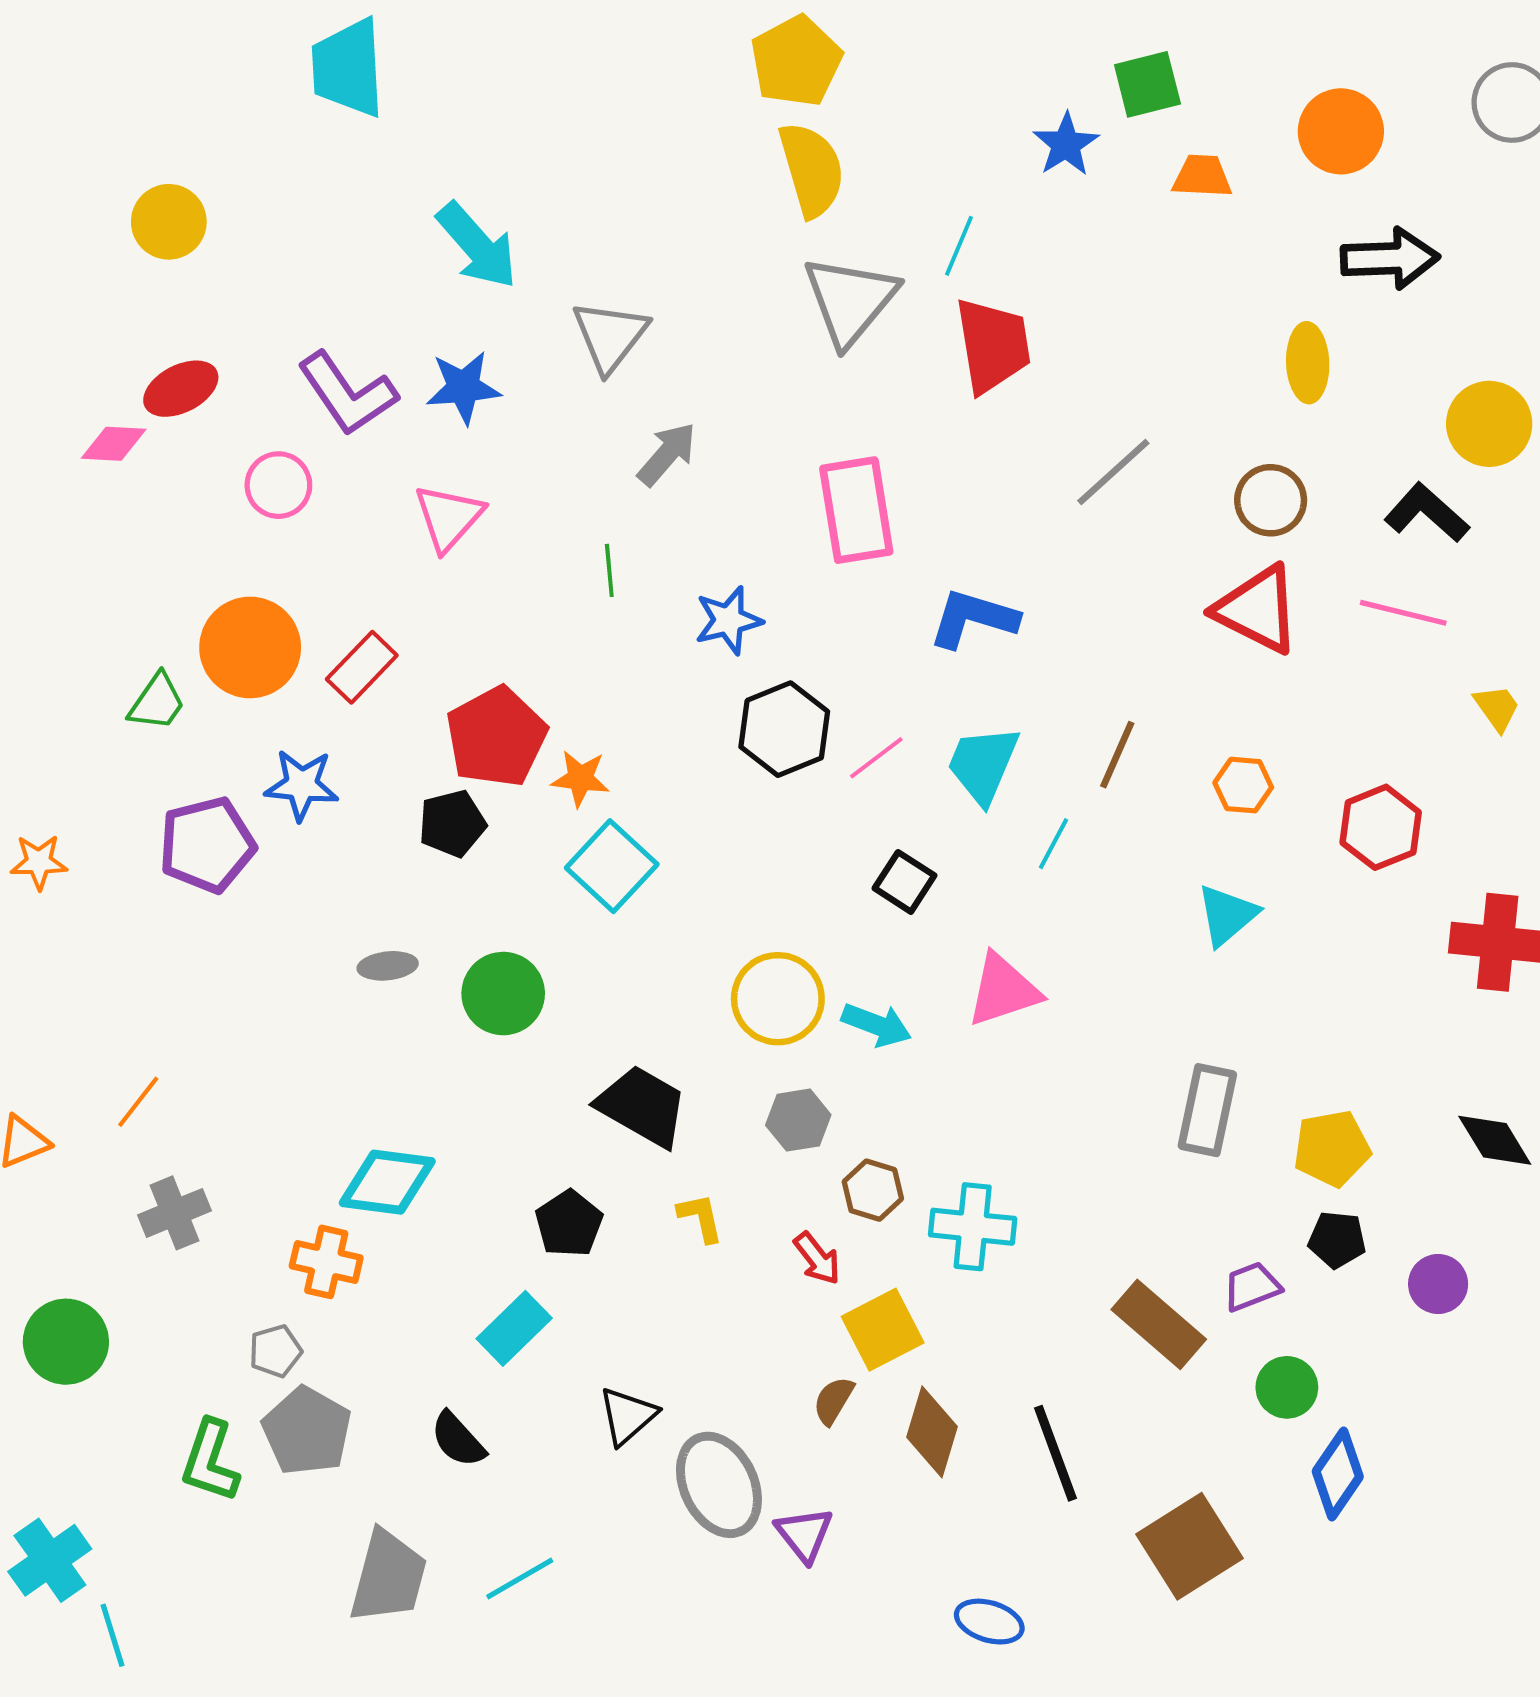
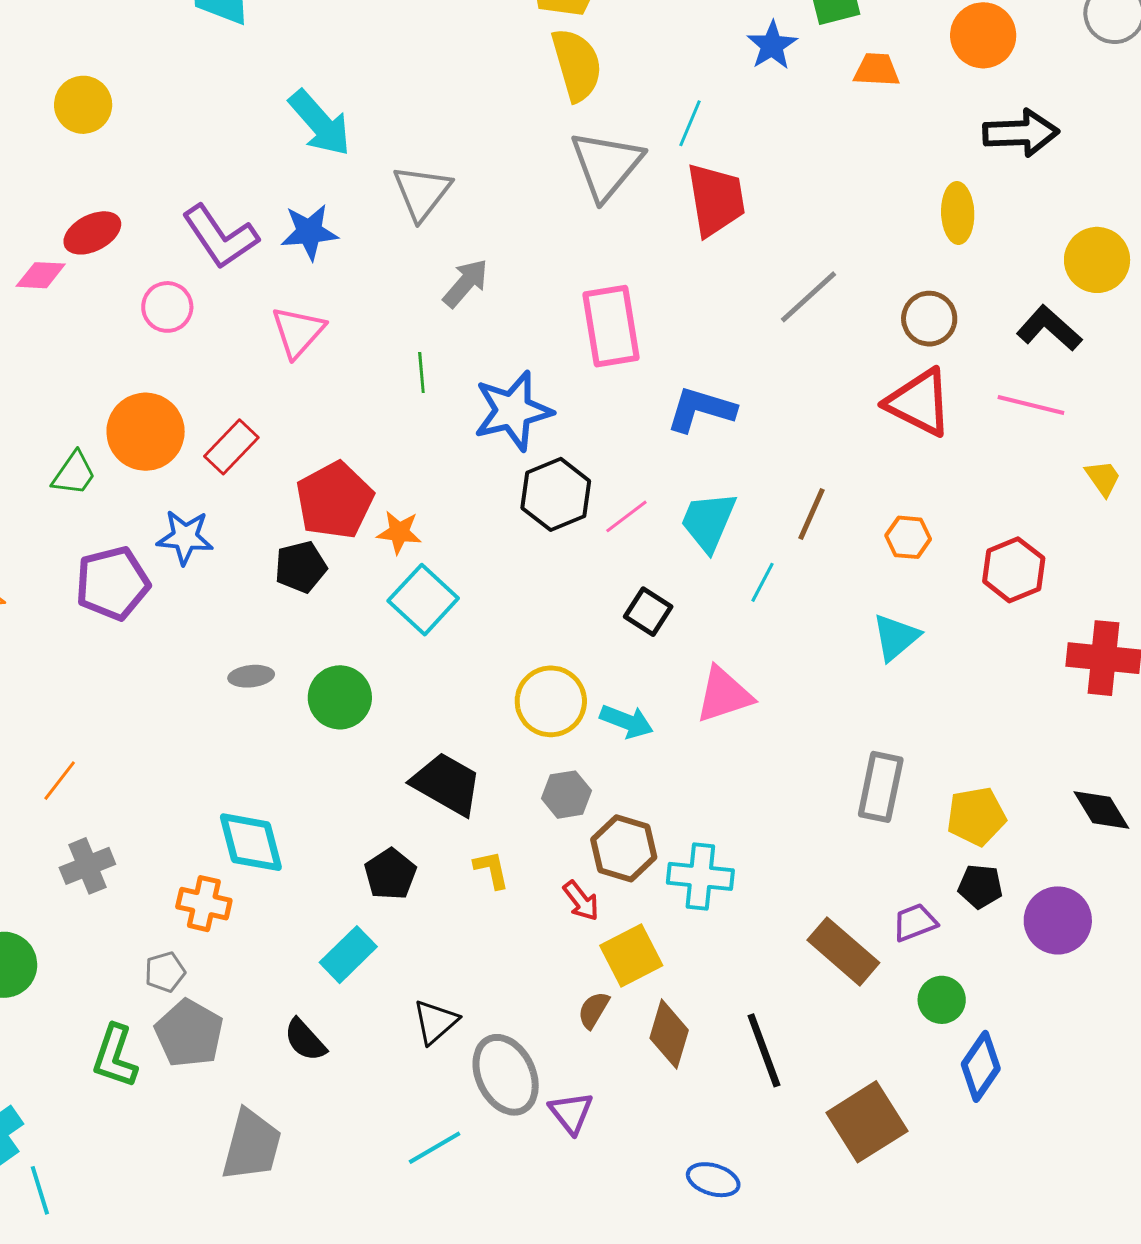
blue star: (728, 620) -> (513, 411), size x1.5
cyan diamond: (387, 1182) -> (251, 842), turned 68
brown hexagon: (873, 1190) -> (624, 848), size x1.4
purple circle: (1438, 1284) -> (1058, 920), size x1.5
cyan line: (520, 1579) -> (435, 1148), moved

